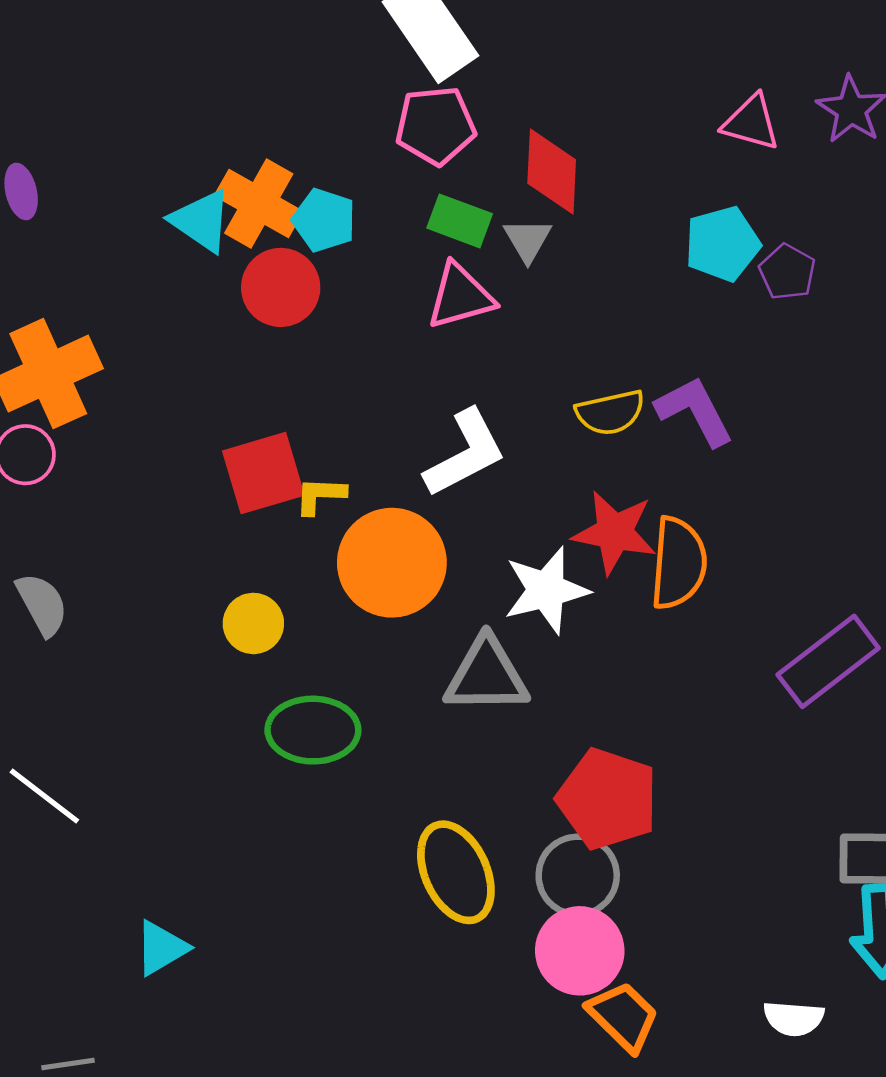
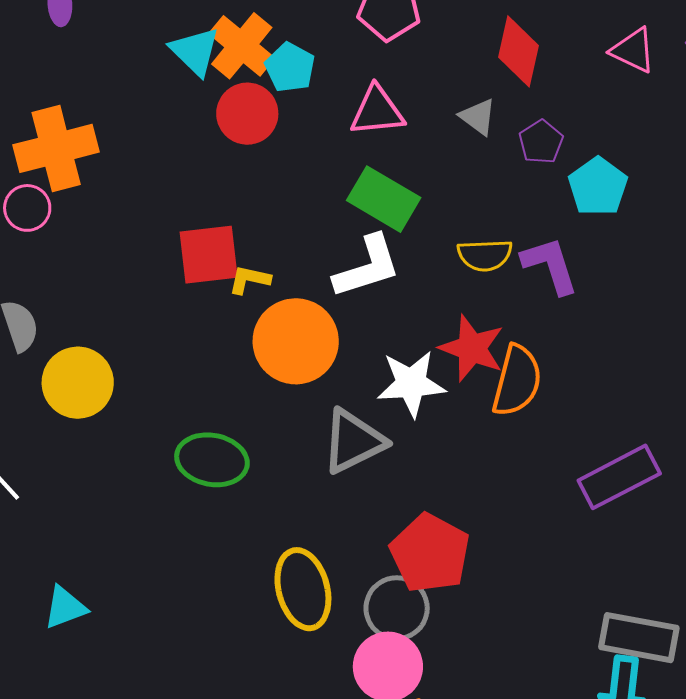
red diamond: (552, 171) -> (518, 51), moved
green rectangle: (460, 221) -> (384, 199), moved, size x1.4
gray triangle: (528, 240) -> (478, 117), moved, turned -33
cyan pentagon: (722, 244) -> (598, 187), moved, turned -30
purple pentagon: (787, 272) -> (541, 142), moved
pink triangle: (460, 296) -> (377, 111), moved
yellow circle: (253, 623) -> (78, 383), moved, size x1.5
gray triangle: (486, 675) -> (353, 441), turned -36

